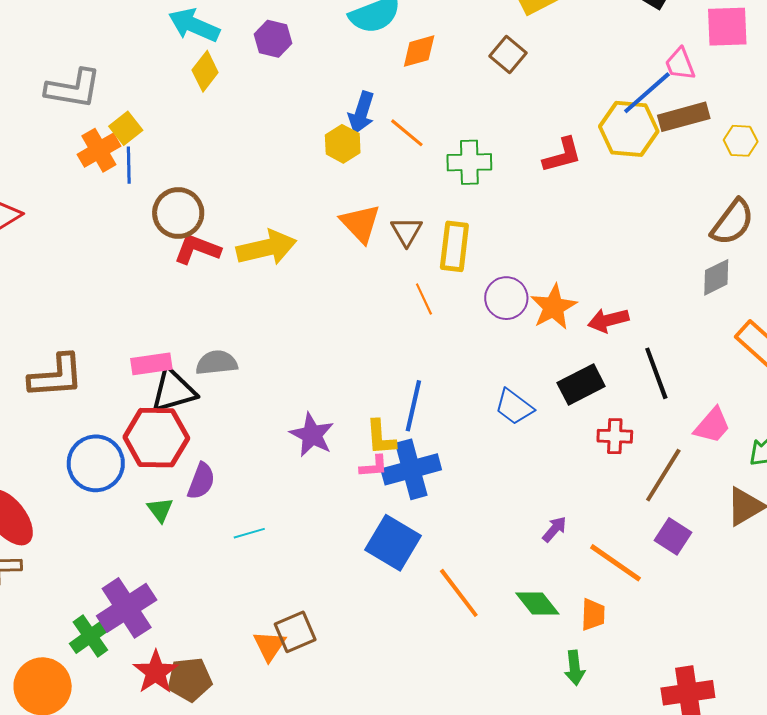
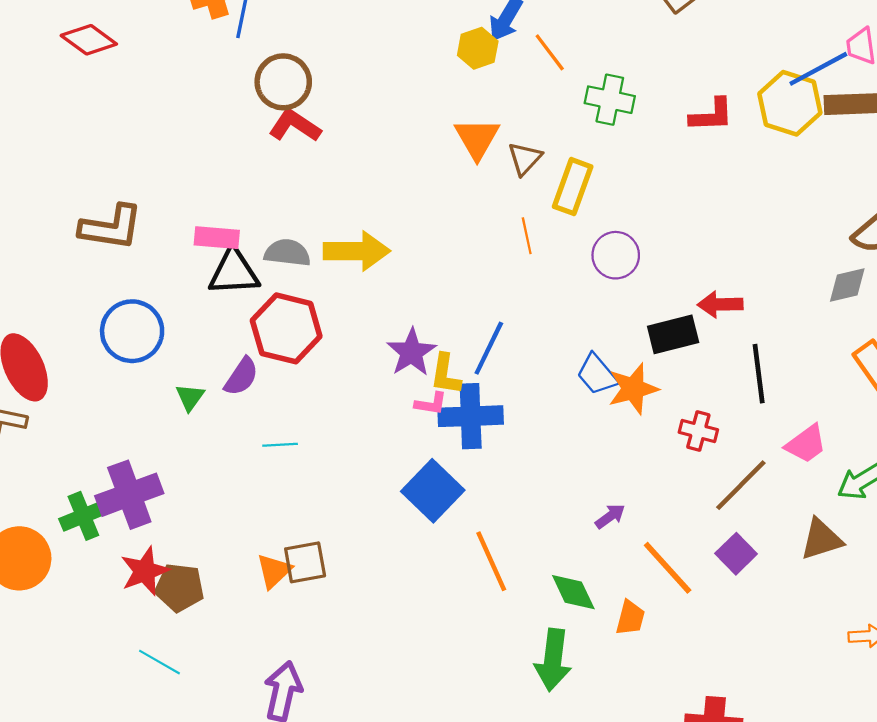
yellow arrow: (266, 248) -> (357, 251), moved
orange star: (554, 307) -> (633, 389), moved
black rectangle: (581, 384) -> (673, 334), moved
purple star: (312, 435) -> (411, 352), moved
red hexagon: (156, 438) -> (286, 328), moved
green arrow: (575, 668) -> (553, 660), moved, size x1.6

